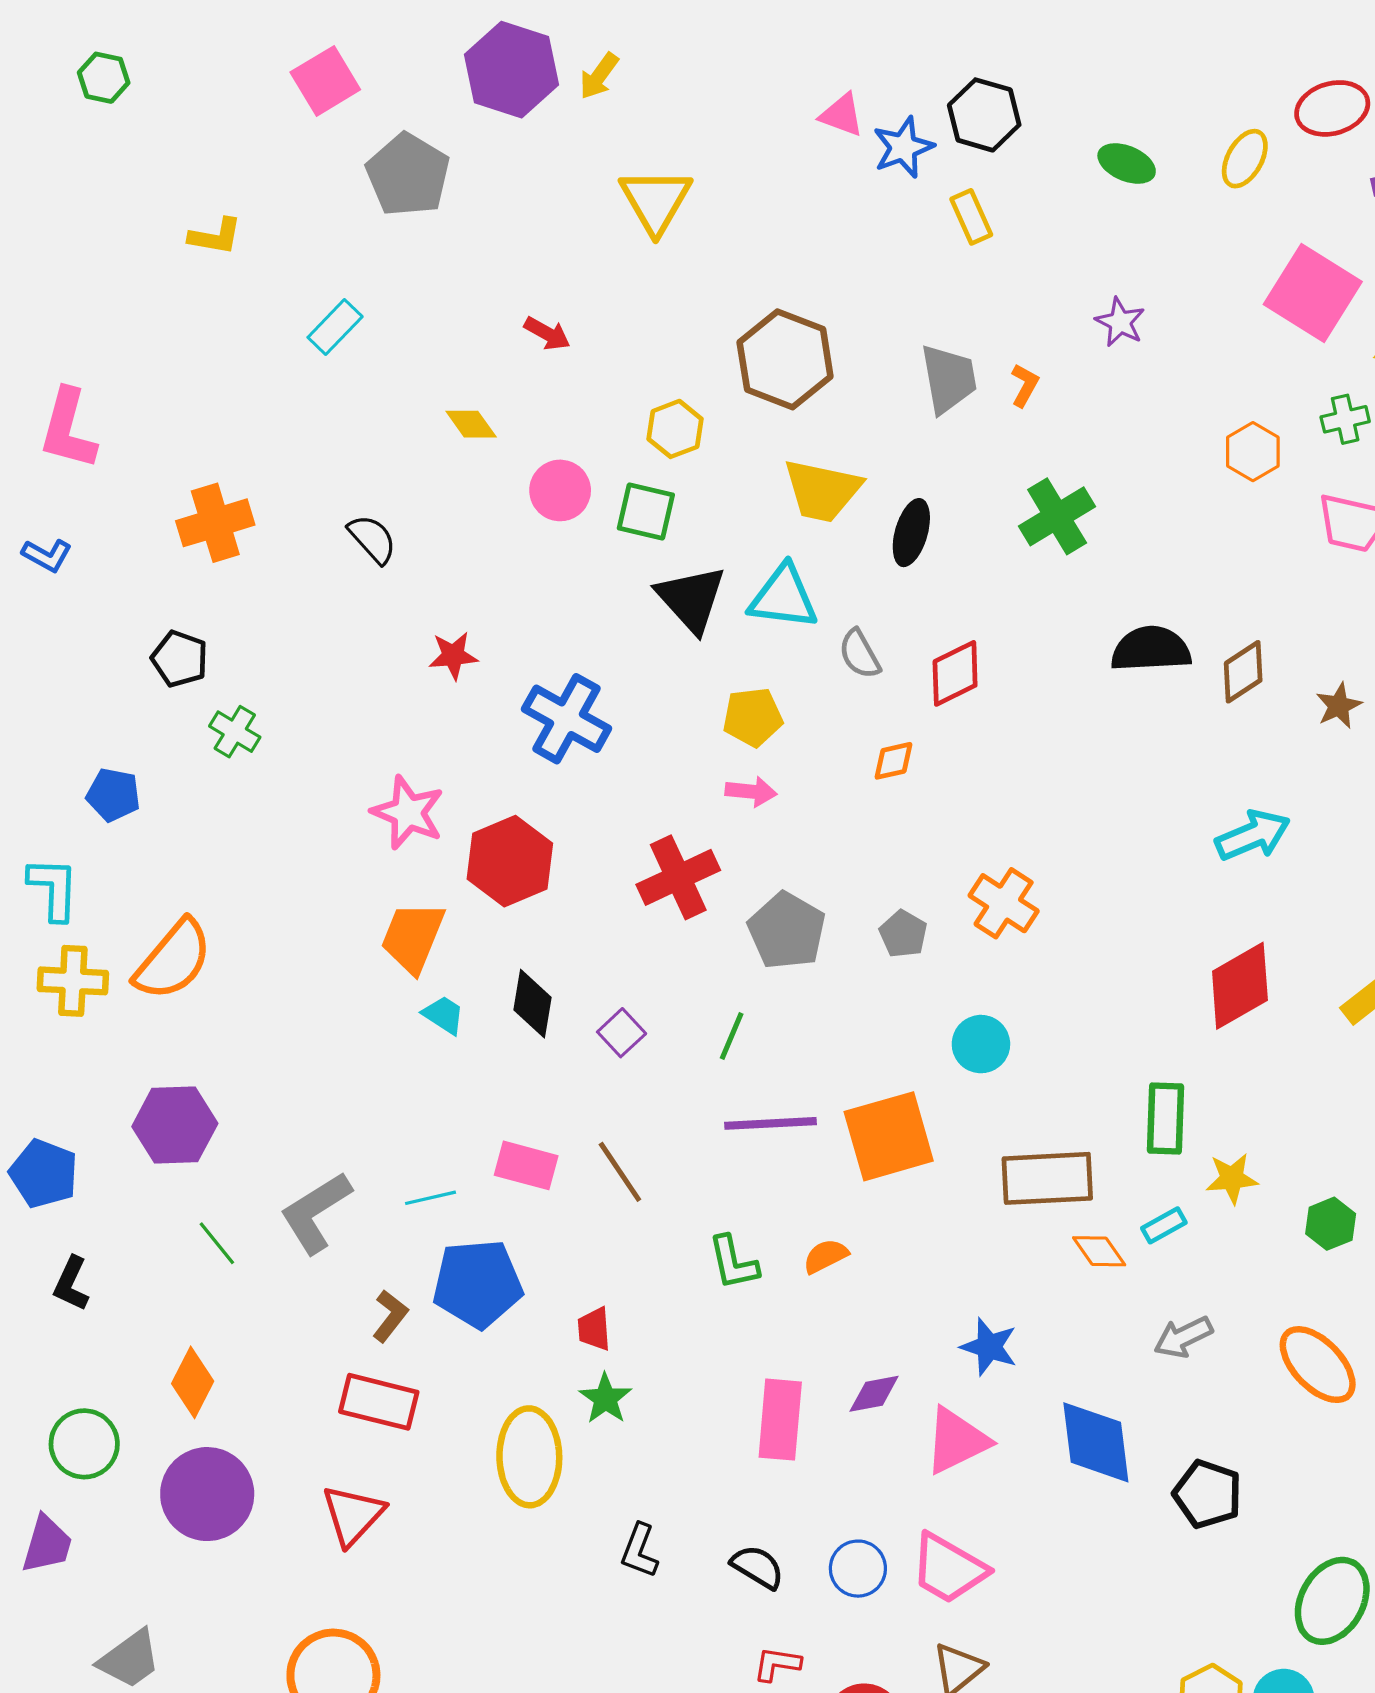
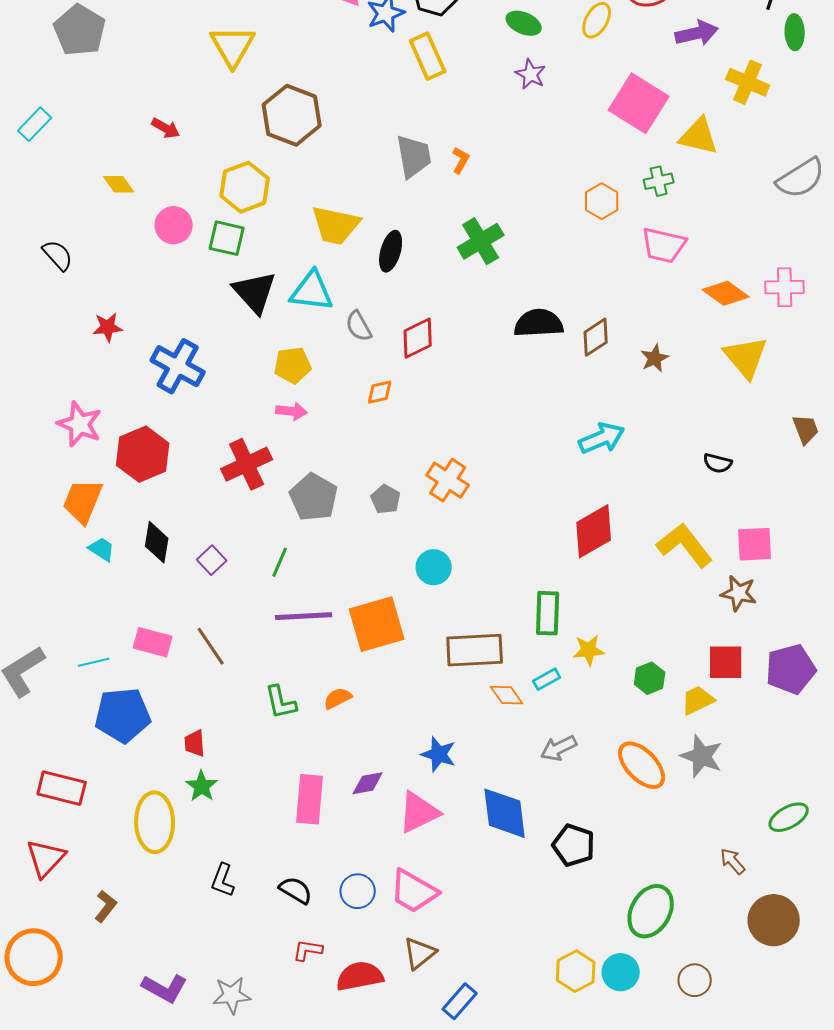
yellow rectangle: (971, 217) -> (428, 56), size x1.4
purple star: (1120, 322) -> (531, 74), moved
brown hexagon: (785, 359) -> (292, 115), moved
yellow hexagon: (675, 429) -> (245, 187), size x1.4
brown L-shape: (390, 1316) -> (106, 906), moved

